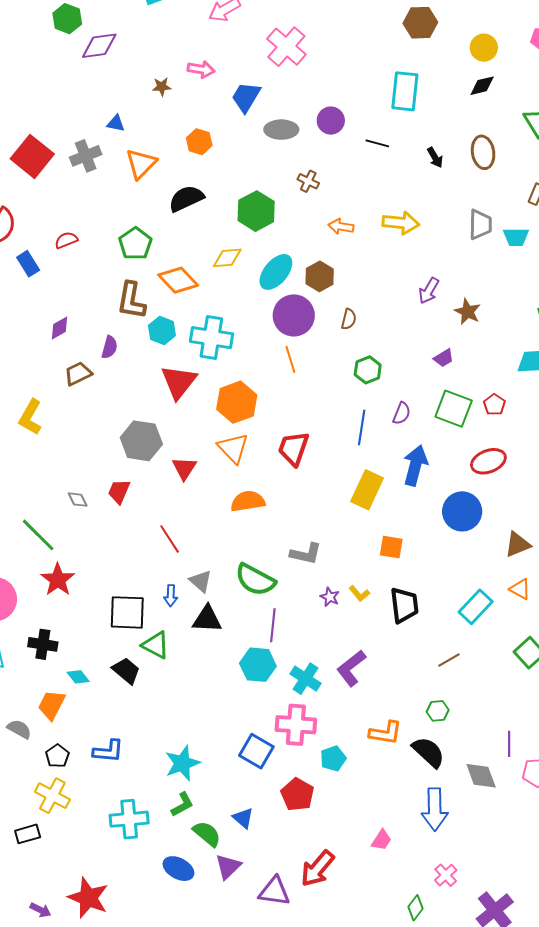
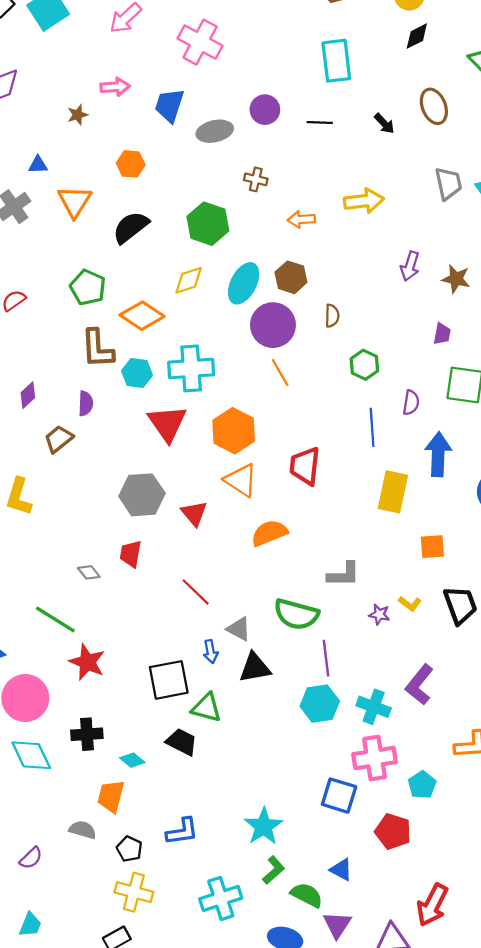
purple trapezoid: (444, 358) -> (442, 334), turned -35

